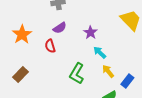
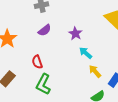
red semicircle: (50, 46) -> (37, 62), moved
green L-shape: (77, 73) -> (43, 84), moved

